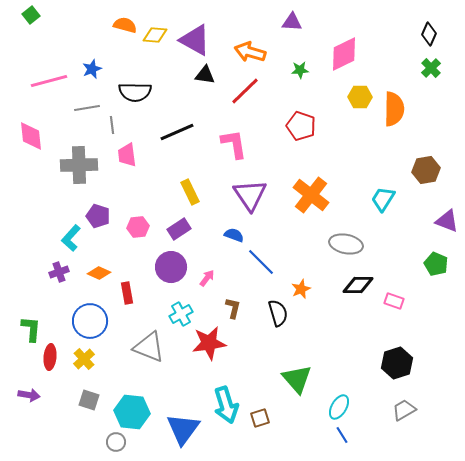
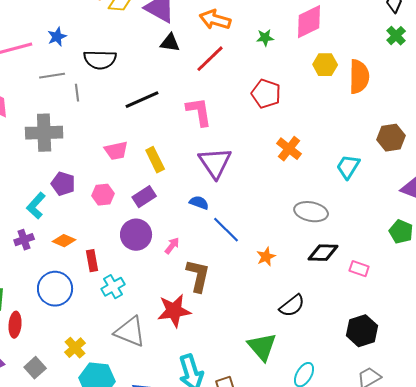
pink trapezoid: (127, 155) -> (116, 151), moved, turned -95
orange cross: (311, 195) -> (289, 149), moved, size x0.7
brown L-shape: (233, 308) -> (198, 276), size x1.6
black semicircle: (278, 313) -> (292, 306), moved, turned 68
cyan cross: (181, 314) -> (113, 287), moved
gray triangle: (149, 347) -> (130, 332), moved
yellow cross: (84, 359) -> (75, 348), moved
gray square: (89, 400) -> (35, 368), moved, turned 30

